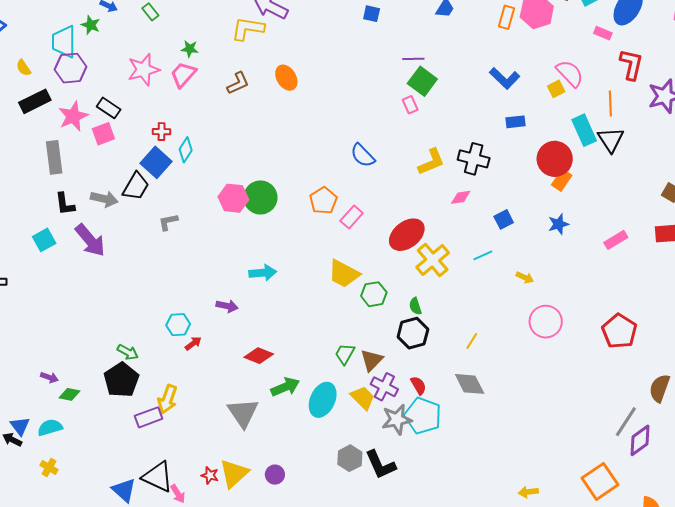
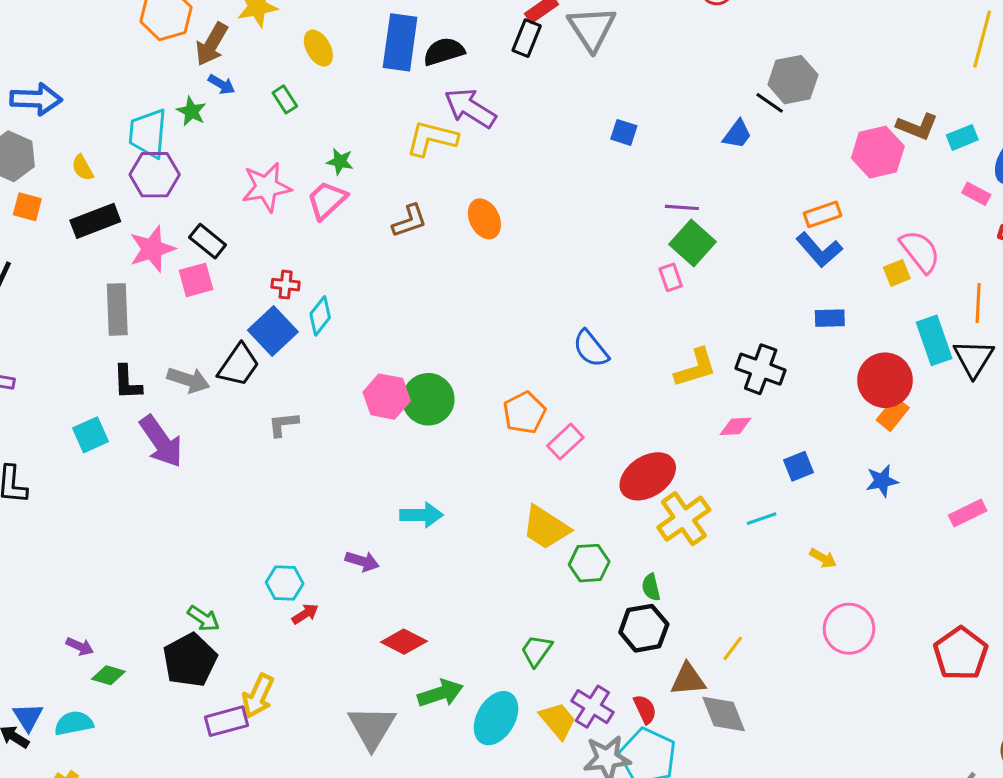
orange rectangle: (507, 17) -> (822, 214), moved, turned 50
brown triangle: (372, 360) -> (688, 679), moved, turned 35

